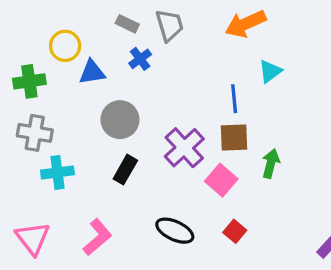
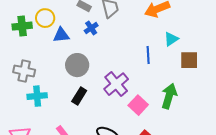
green cross: (29, 81) -> (22, 26), moved
brown square: (234, 138) -> (189, 60), moved
green arrow: (271, 163) -> (169, 96), size x1.4

